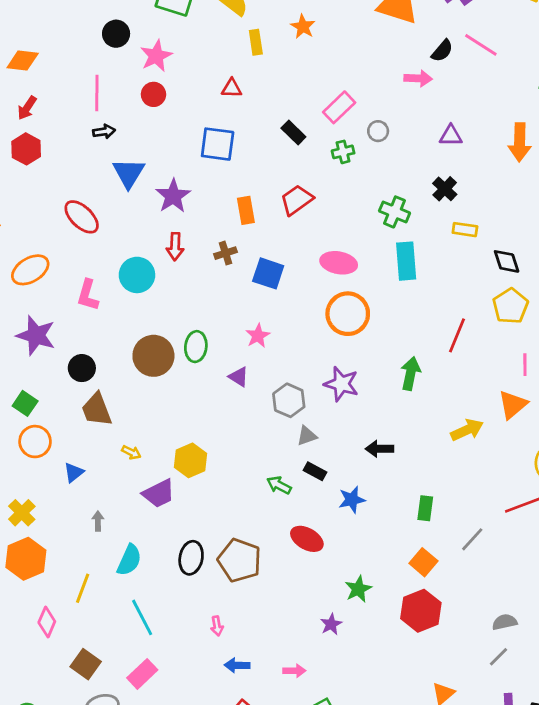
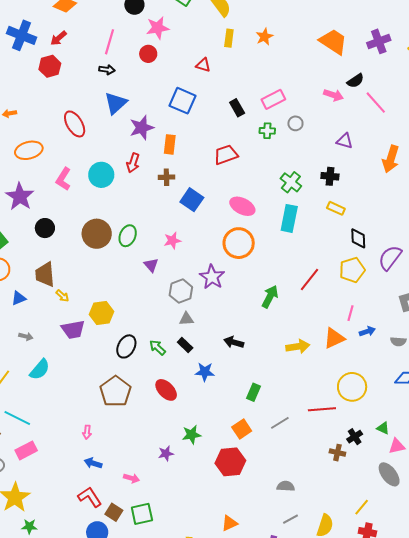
pink line: (481, 45) -> (376, 103), moved
black cross: (445, 189) -> (330, 176), turned 36
orange rectangle: (246, 210) -> (170, 144), moved
purple star: (341, 384) -> (212, 277), moved
brown trapezoid: (97, 410) -> (45, 274), moved
gray arrow: (98, 521) -> (26, 336), turned 88
black ellipse: (191, 558) -> (126, 346), moved
cyan line: (142, 617) -> (17, 418), moved, turned -52
gray line: (499, 657) -> (290, 519), moved

